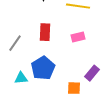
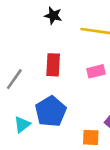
cyan triangle: (21, 78) -> (22, 124), turned -32

